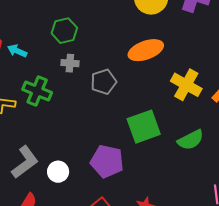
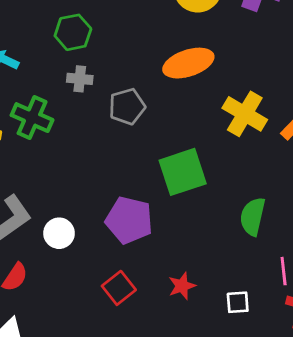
green semicircle: (191, 140) -> (253, 217), moved, turned 128

